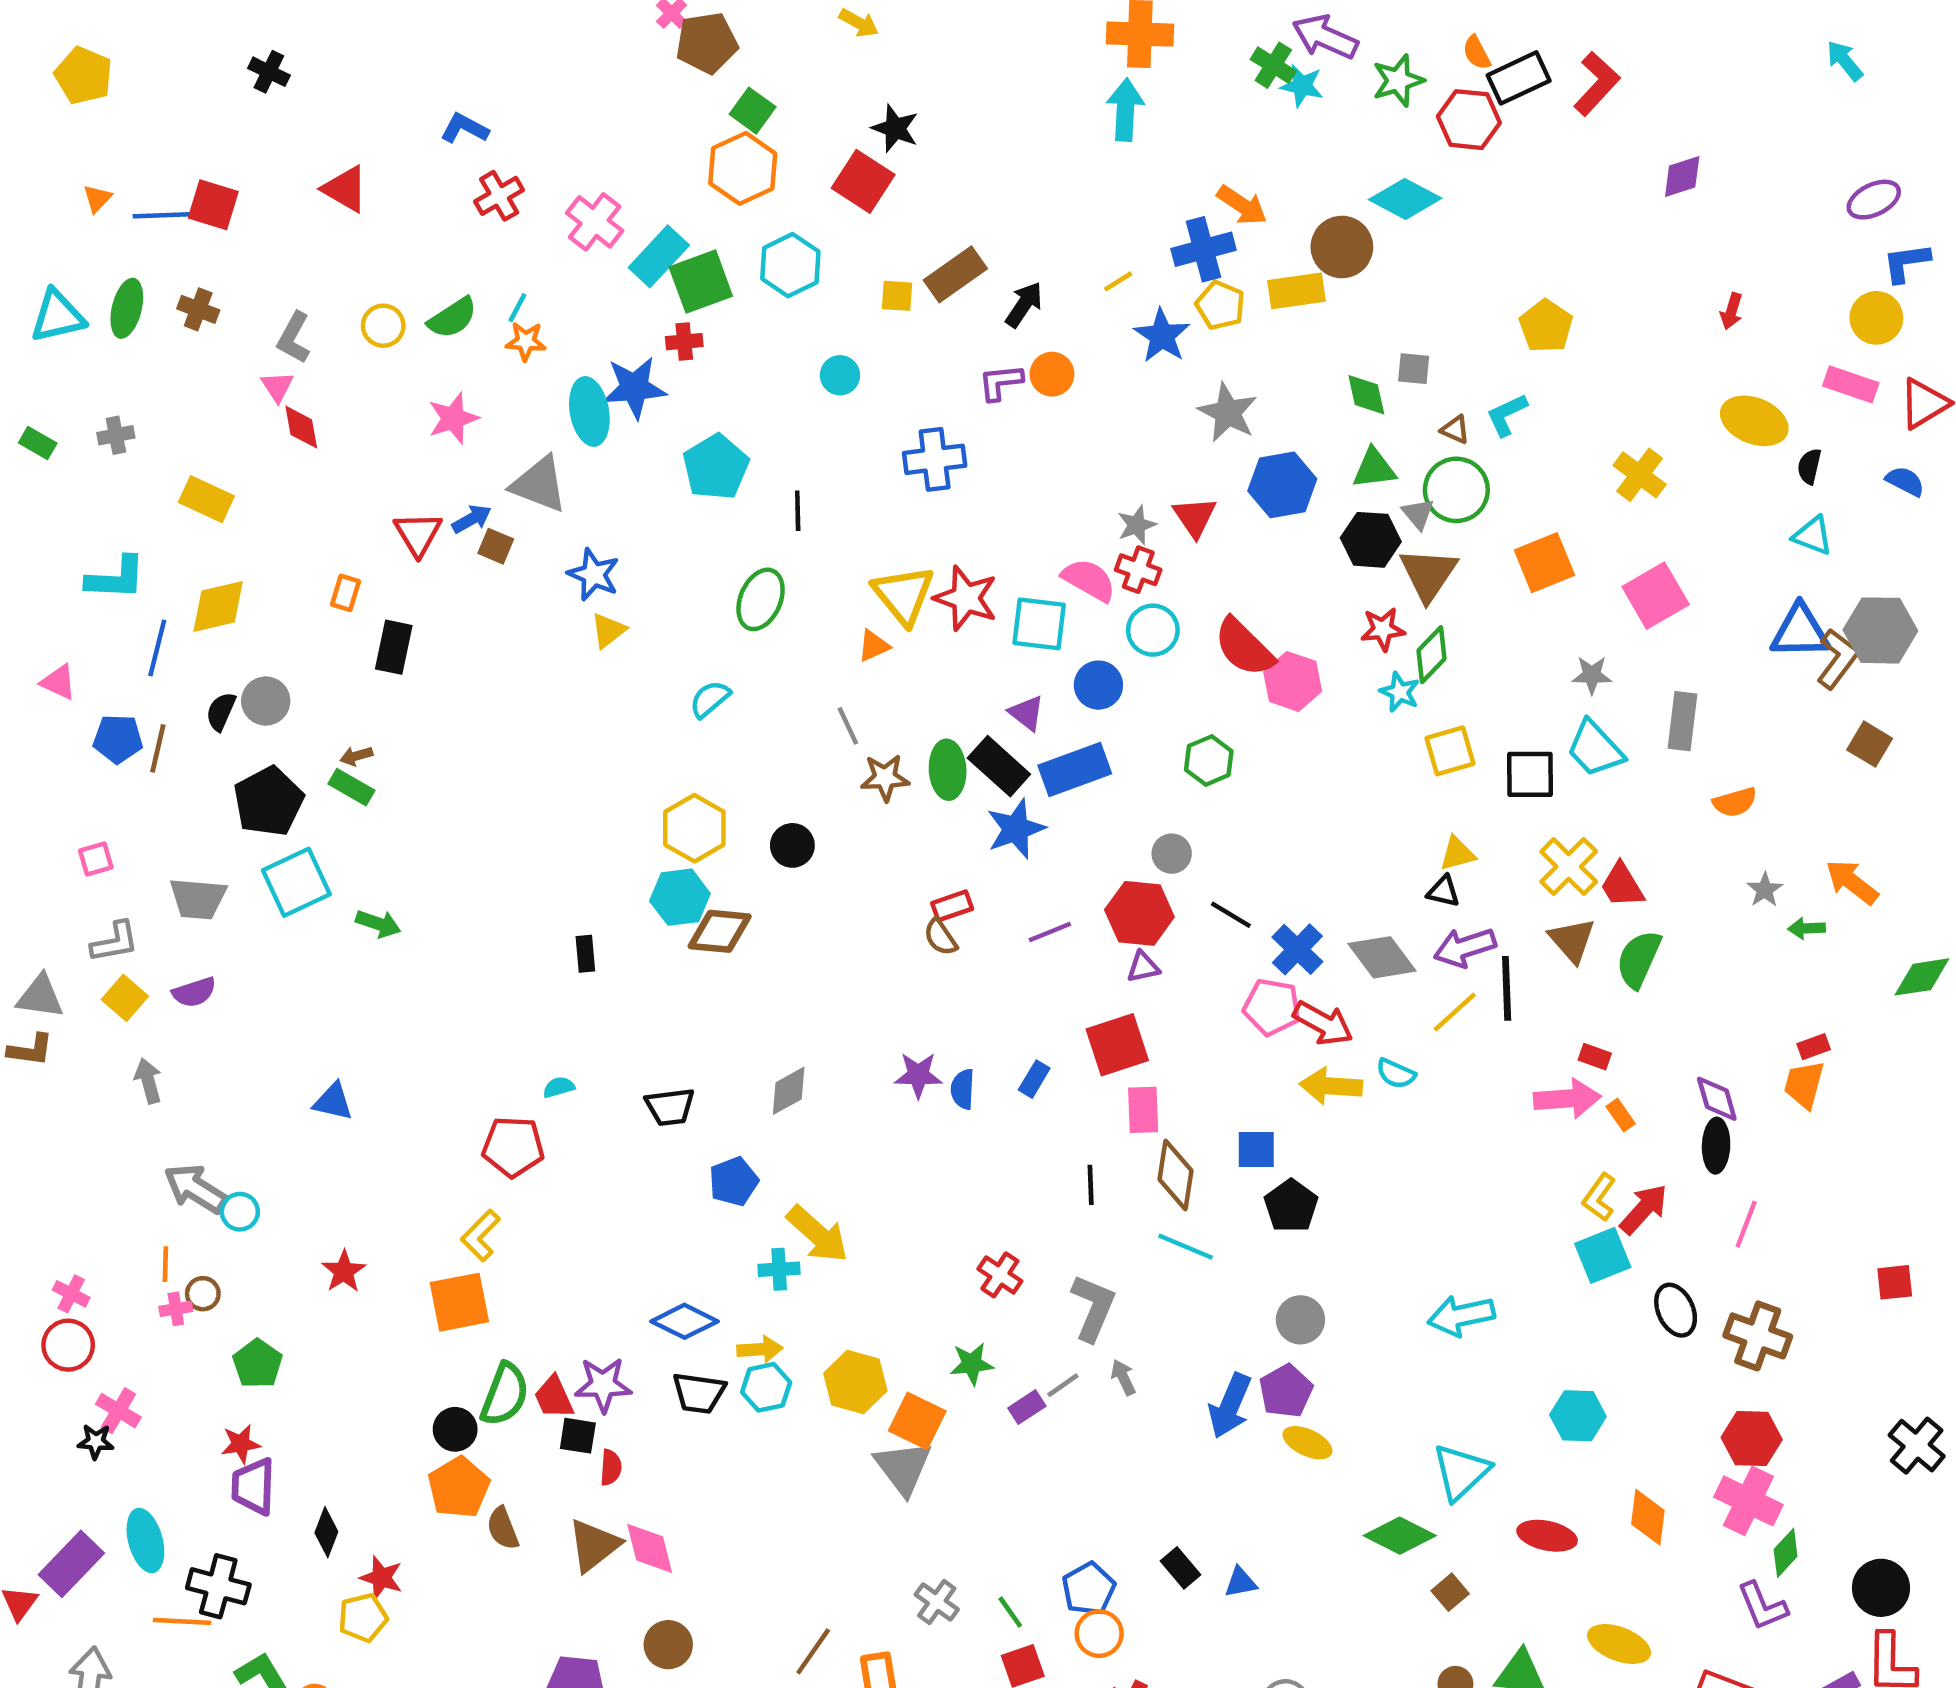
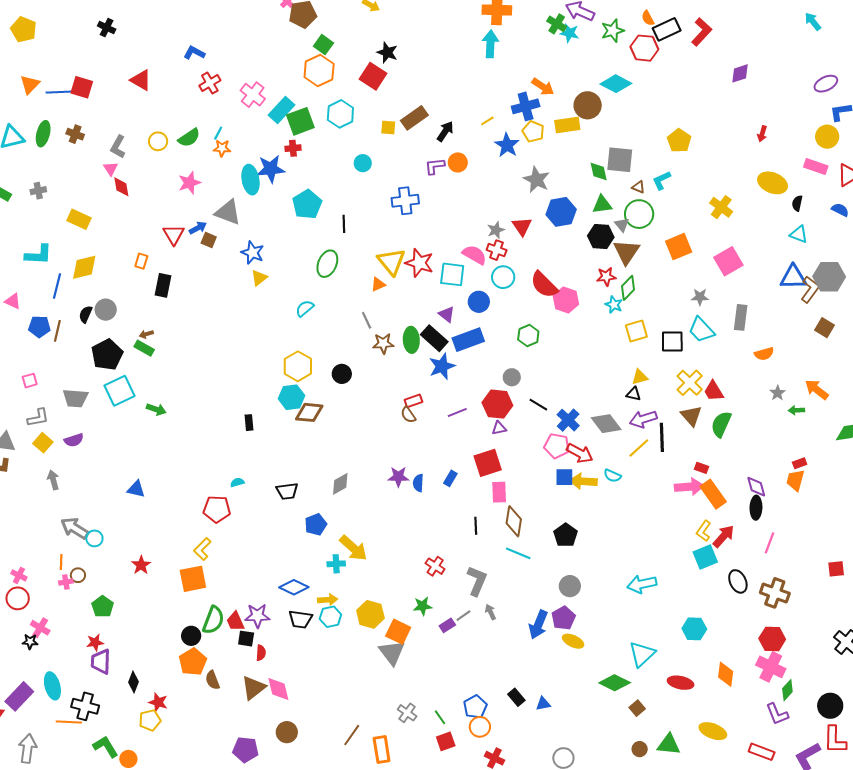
orange triangle: (97, 198) -> (30, 85), size x1.5
gray square: (1414, 369) -> (620, 160), size x1.8
orange rectangle: (1621, 1115) -> (713, 494), size x2.0
blue square: (1256, 1150) -> (564, 477), moved

